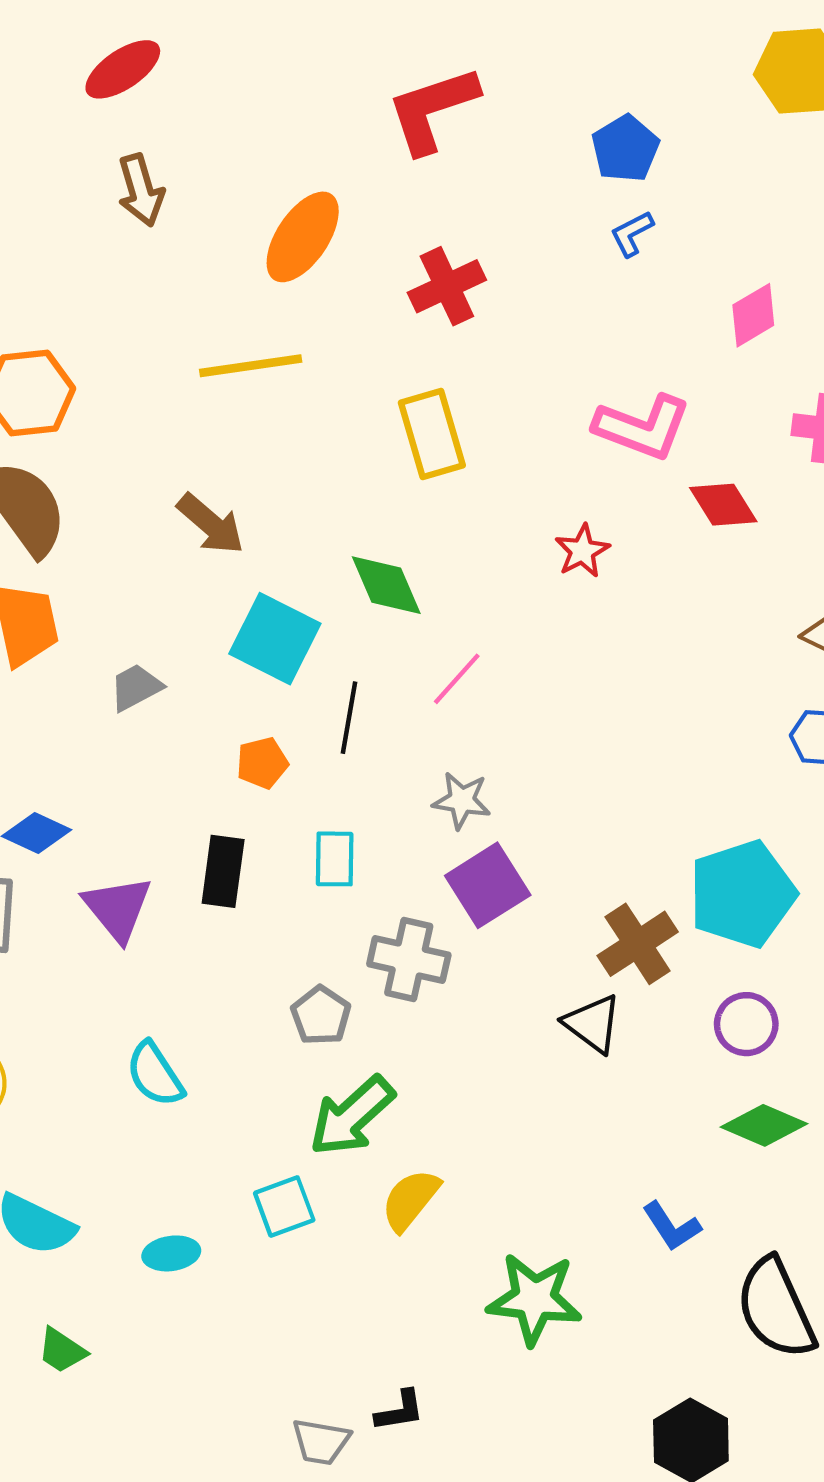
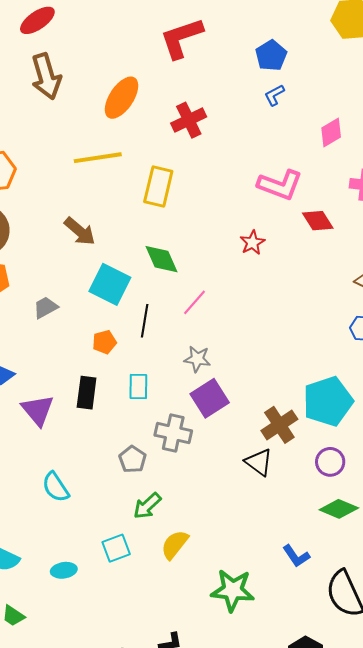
brown arrow: (141, 190) -> (46, 76), size x1.4
yellow rectangle: (432, 434) -> (158, 186), moved, turned 30
green arrow: (352, 1116) -> (147, 506), size x0.7

